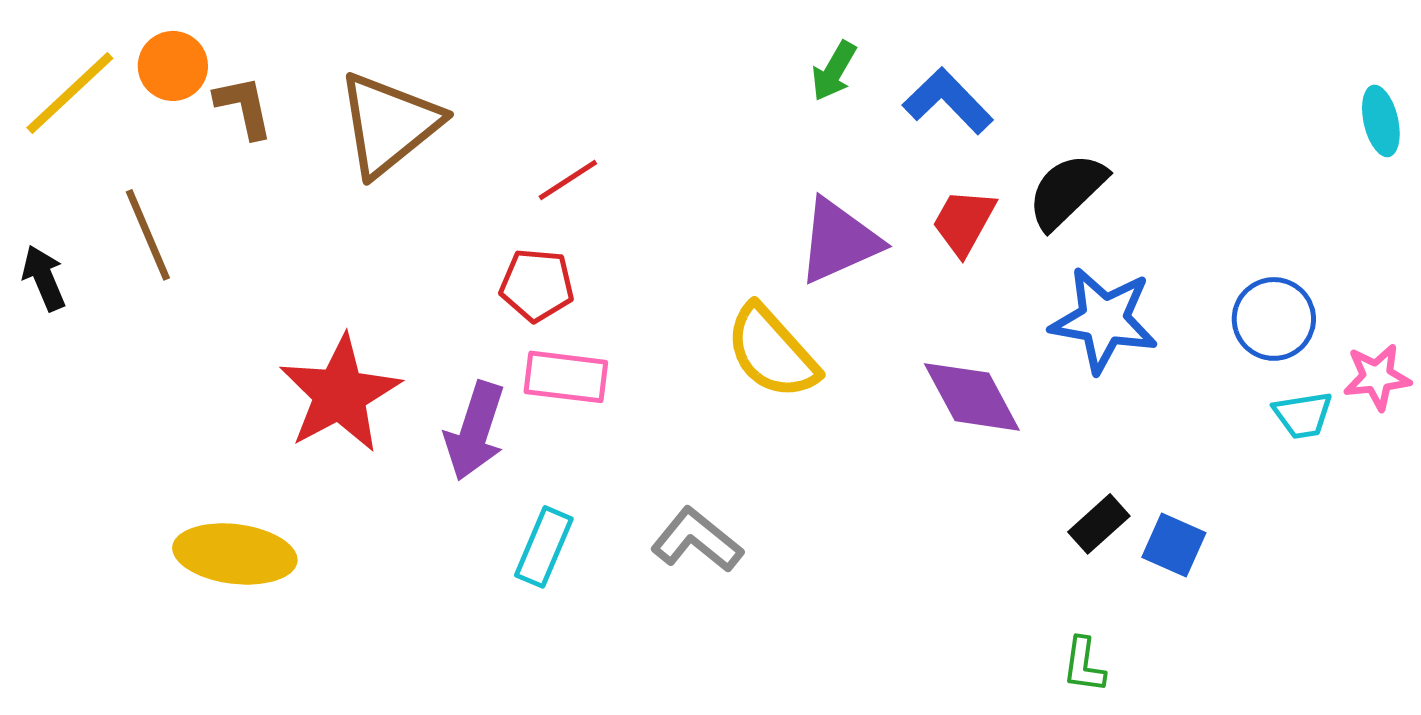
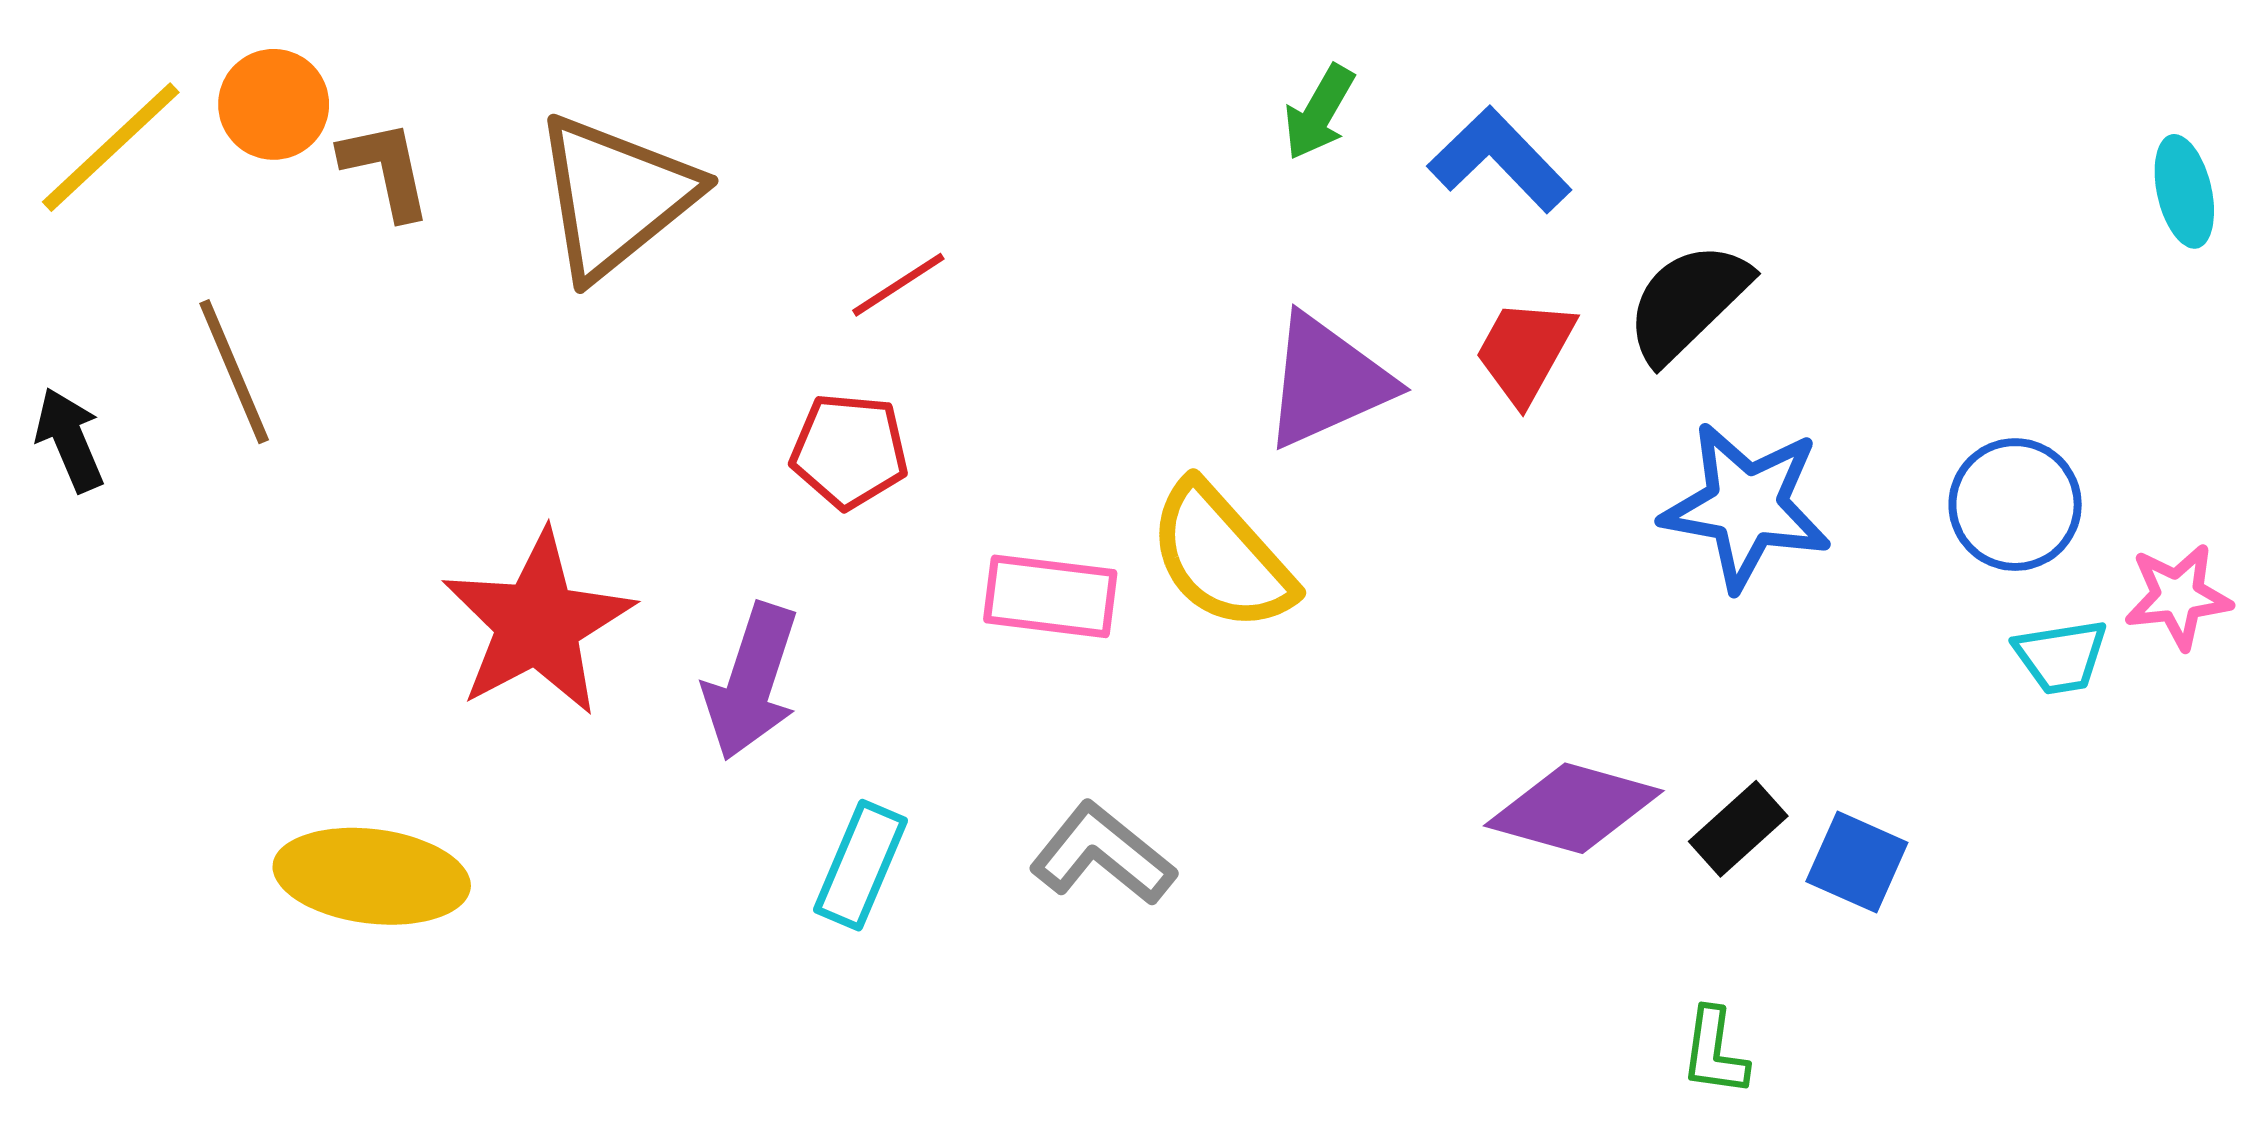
pink rectangle: (566, 377) -> (1050, 596), moved
purple diamond: (972, 397) -> (1574, 808), moved, turned -46

